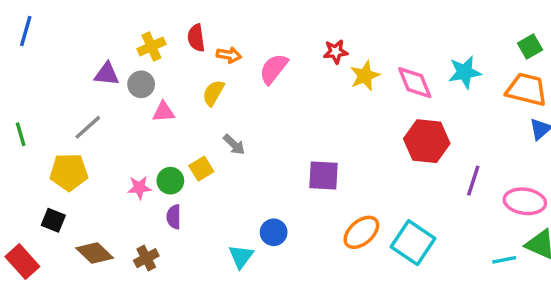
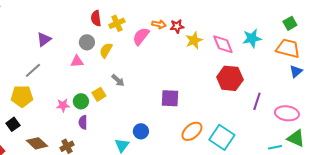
yellow cross: (151, 46) -> (117, 23), moved
orange arrow: (229, 55) -> (159, 24), moved
purple triangle: (107, 74) -> (44, 39), turned -42
gray circle: (141, 84) -> (87, 42), moved
black square: (53, 220) -> (13, 124), turned 32

